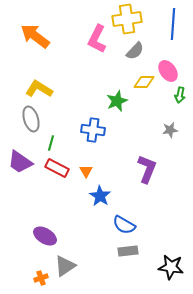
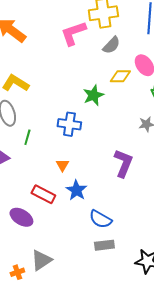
pink L-shape: (97, 39) -> (73, 33), turned 44
red rectangle: (57, 168) -> (43, 194), moved
purple ellipse: (45, 236) -> (21, 217), moved

